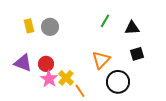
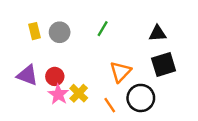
green line: (105, 21) -> (103, 29), moved
black square: (137, 54) -> (164, 65), size x1.5
orange line: (80, 91) -> (110, 105), moved

